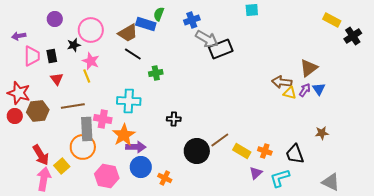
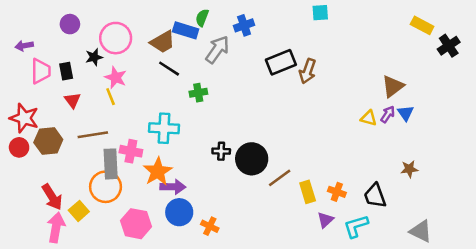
gray arrow: (207, 39) -> (217, 50), moved, turned -85
brown arrow: (282, 82) -> (308, 71), moved, turned -78
black circle: (197, 151) -> (252, 159), moved
yellow rectangle: (242, 151) -> (308, 192), turned 42

